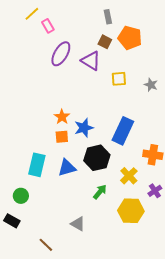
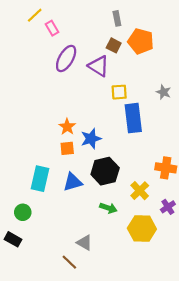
yellow square: (119, 79) -> (119, 92), moved
blue rectangle: (123, 131) -> (133, 118), moved, turned -32
green arrow: (100, 192) -> (108, 208), turned 70
brown line: (46, 245) -> (69, 262), moved

